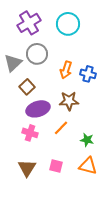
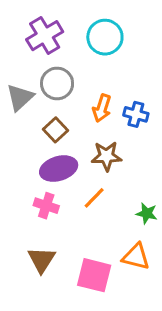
brown square: (27, 87) -> (55, 130), moved
green star: (87, 140) -> (147, 213), moved
pink square: (56, 166) -> (94, 275), moved, size x1.6

